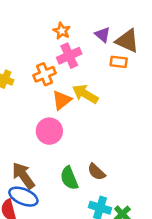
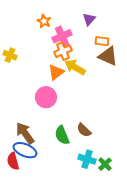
orange star: (62, 31) -> (44, 21), moved
purple triangle: (103, 35) -> (89, 19), turned 32
brown triangle: (127, 41) -> (108, 56), moved
orange cross: (44, 74) -> (63, 51), moved

